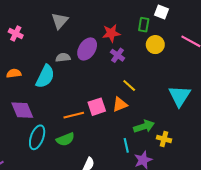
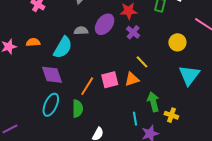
yellow circle: (155, 45) -> (177, 42), moved
purple diamond: (22, 110) -> (52, 75), moved
orange line: (74, 115) -> (87, 86), turned -48
green arrow: (144, 126) -> (153, 102), turned -90
green semicircle: (65, 139) -> (78, 109), turned -72

